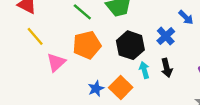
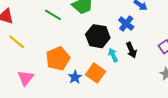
orange pentagon: (87, 45) -> (58, 59), moved
pink triangle: (56, 62) -> (25, 78), moved

